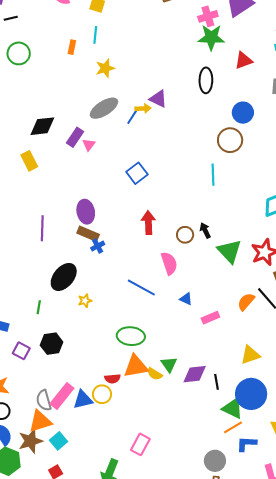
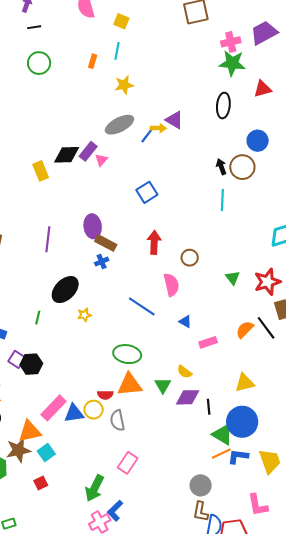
black diamond: (42, 126) -> (67, 155), moved
black arrow: (205, 230) -> (221, 167), moved
brown rectangle: (88, 234) -> (106, 243), moved
green triangle: (230, 251) -> (233, 278), size x0.6
black hexagon: (52, 344) -> (31, 364), moved
yellow semicircle: (155, 374) -> (184, 372), moved
gray semicircle: (44, 400) -> (117, 420), moved
blue L-shape: (247, 444) -> (238, 457), moved

